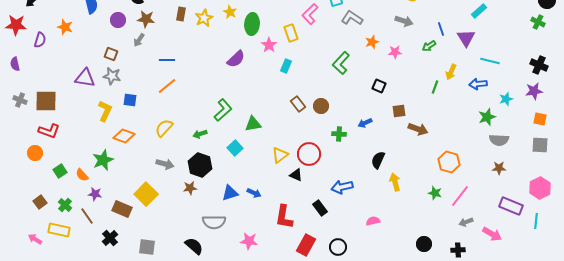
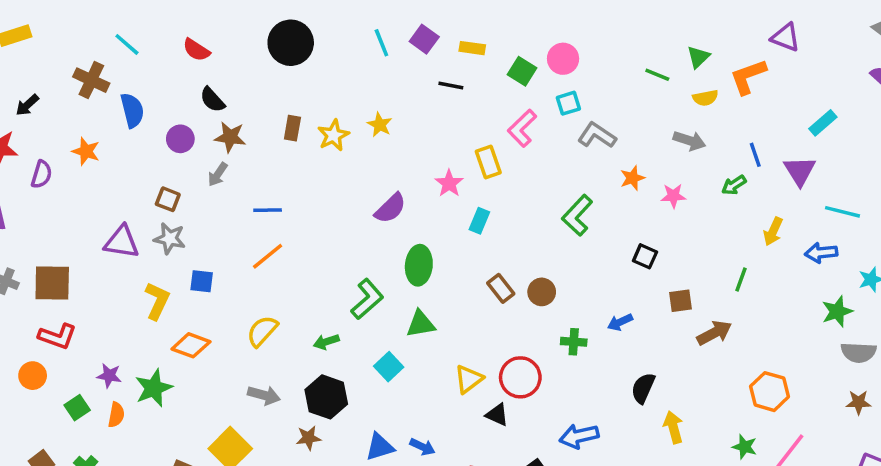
green ellipse: (252, 24) -> (419, 265), moved
green line: (435, 87) -> (741, 279), moved
brown arrow: (418, 129) -> (714, 333), turned -48
orange semicircle: (82, 175) -> (116, 415), turned -128
purple star: (95, 194) -> (109, 376), moved

